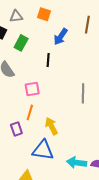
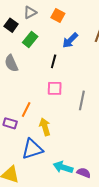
gray triangle: (16, 16) -> (30, 12), turned -32
pink square: (32, 89) -> (55, 88), moved
purple rectangle: (16, 129) -> (10, 123), turned -64
blue triangle: (43, 150) -> (32, 149), turned -35

